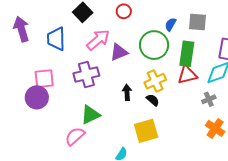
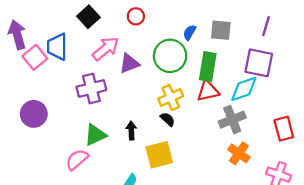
pink square: (44, 79) -> (35, 57), moved, turned -35
black arrow: (127, 92) -> (131, 131), moved
gray cross: (209, 99) -> (232, 120), size x1.6

